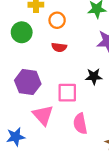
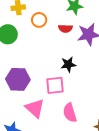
red semicircle: (59, 47) -> (65, 28), moved
black star: (94, 76) -> (68, 64), moved

